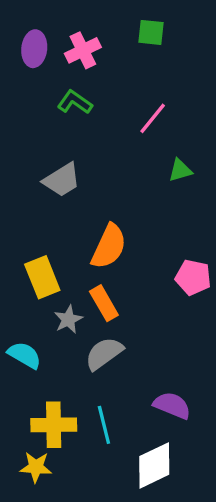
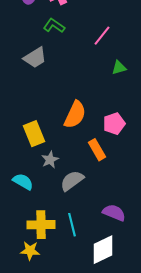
gray trapezoid: (62, 180) -> (35, 58), moved
pink pentagon: (193, 277) -> (114, 124), moved, turned -30
orange rectangle: (104, 303) -> (97, 150), moved

